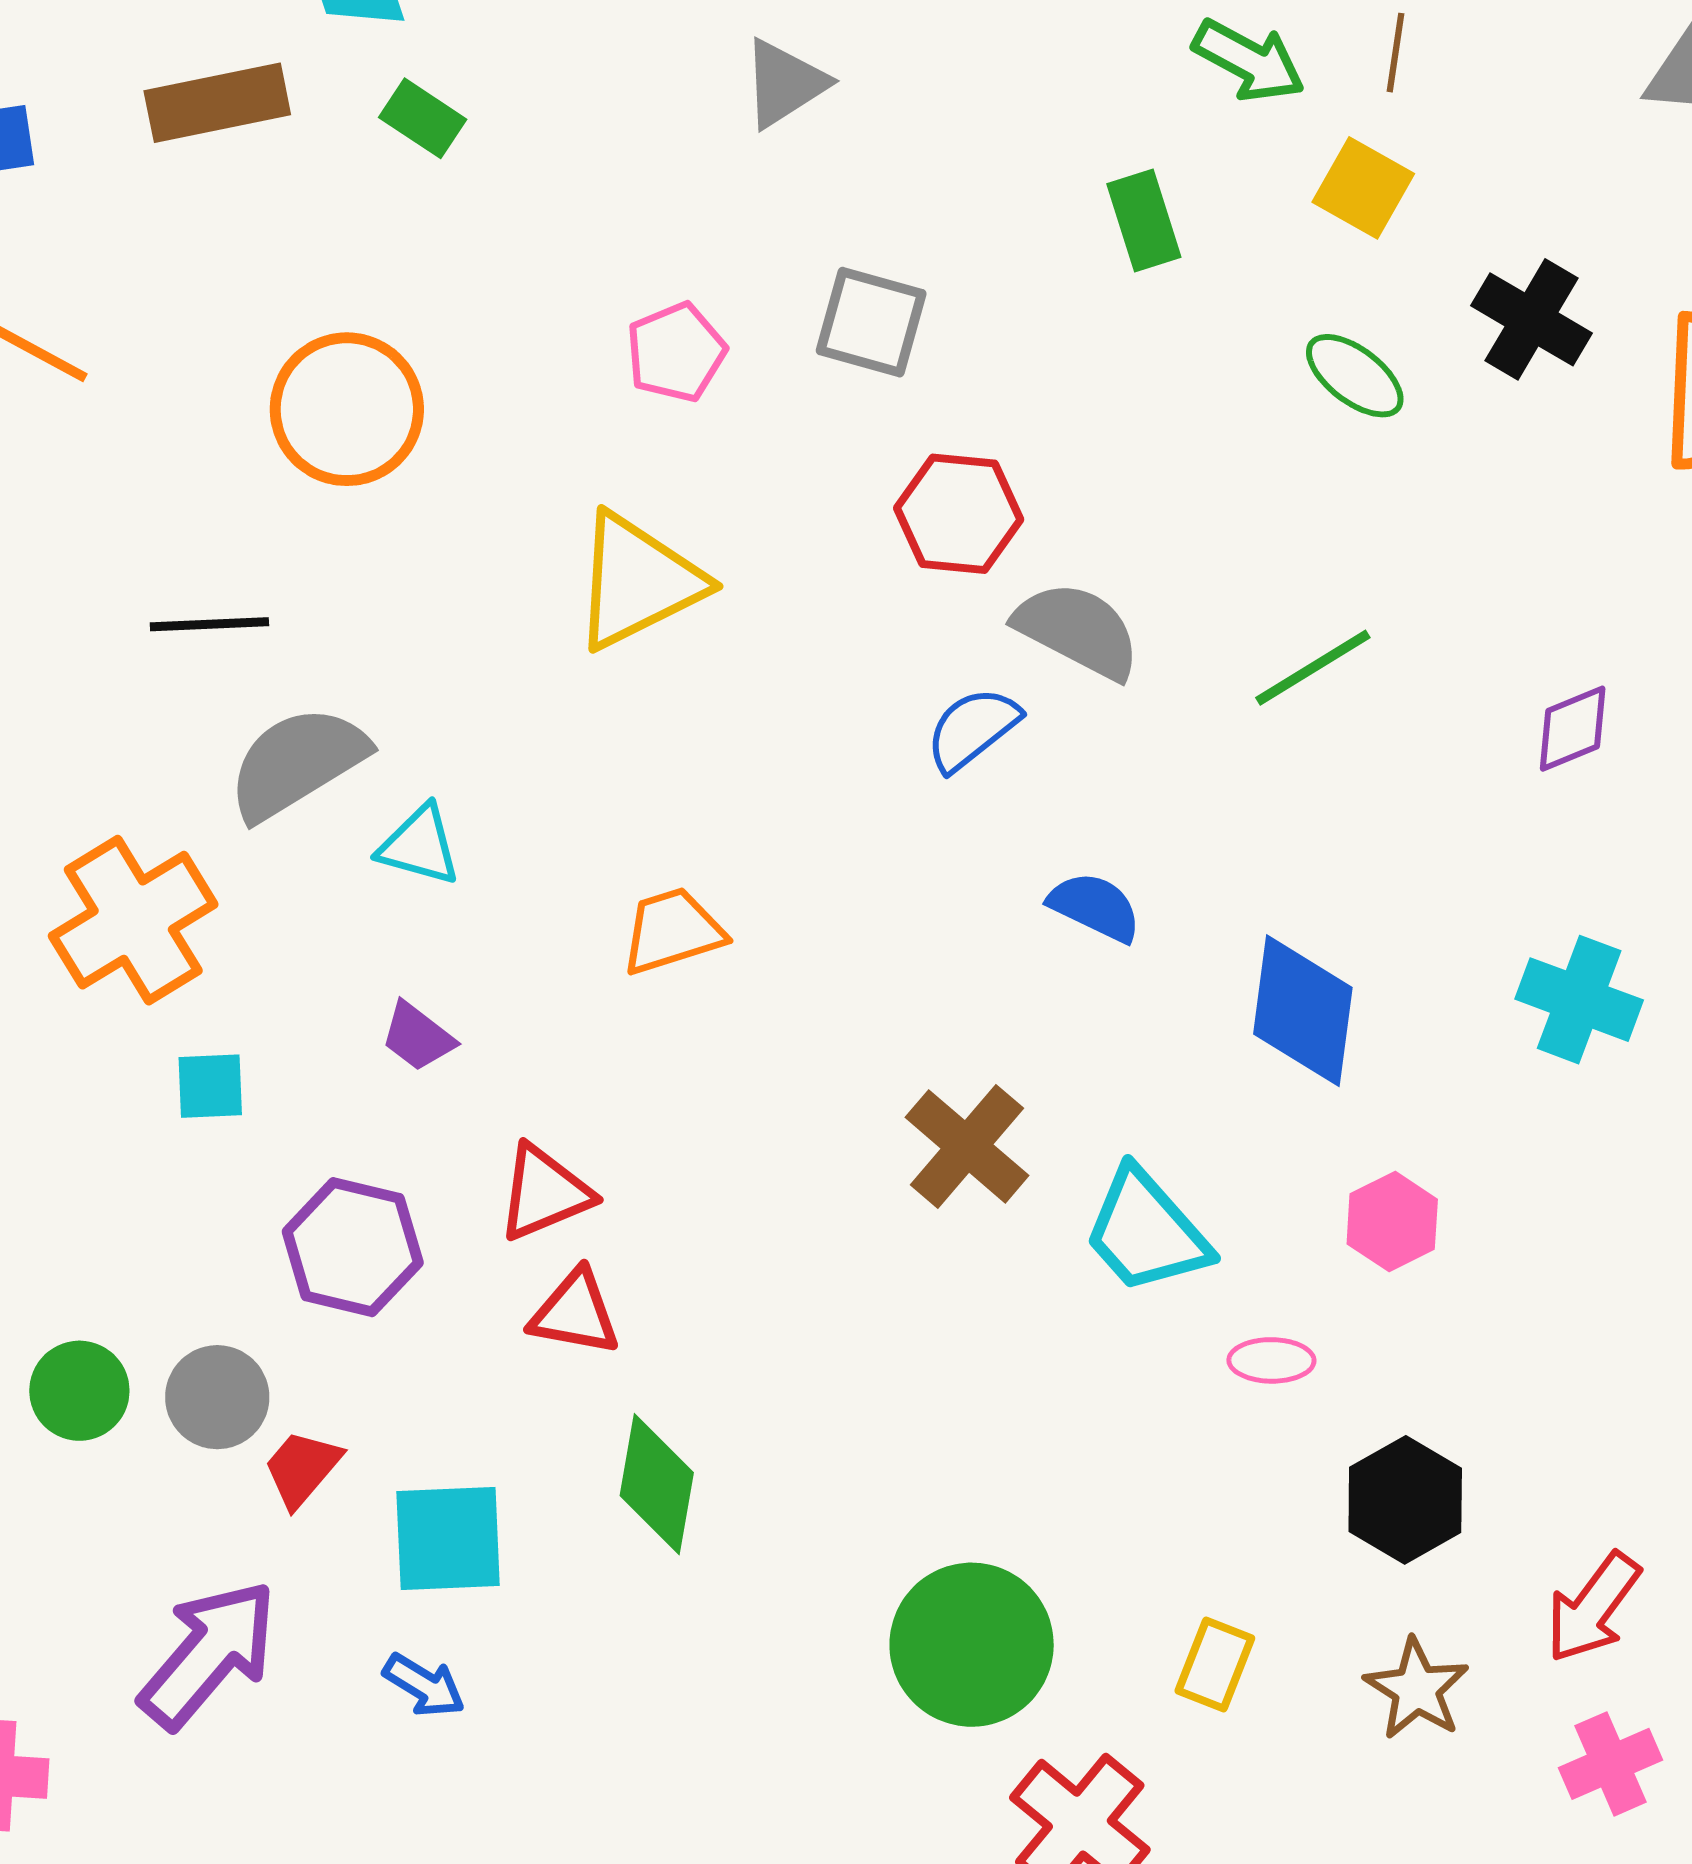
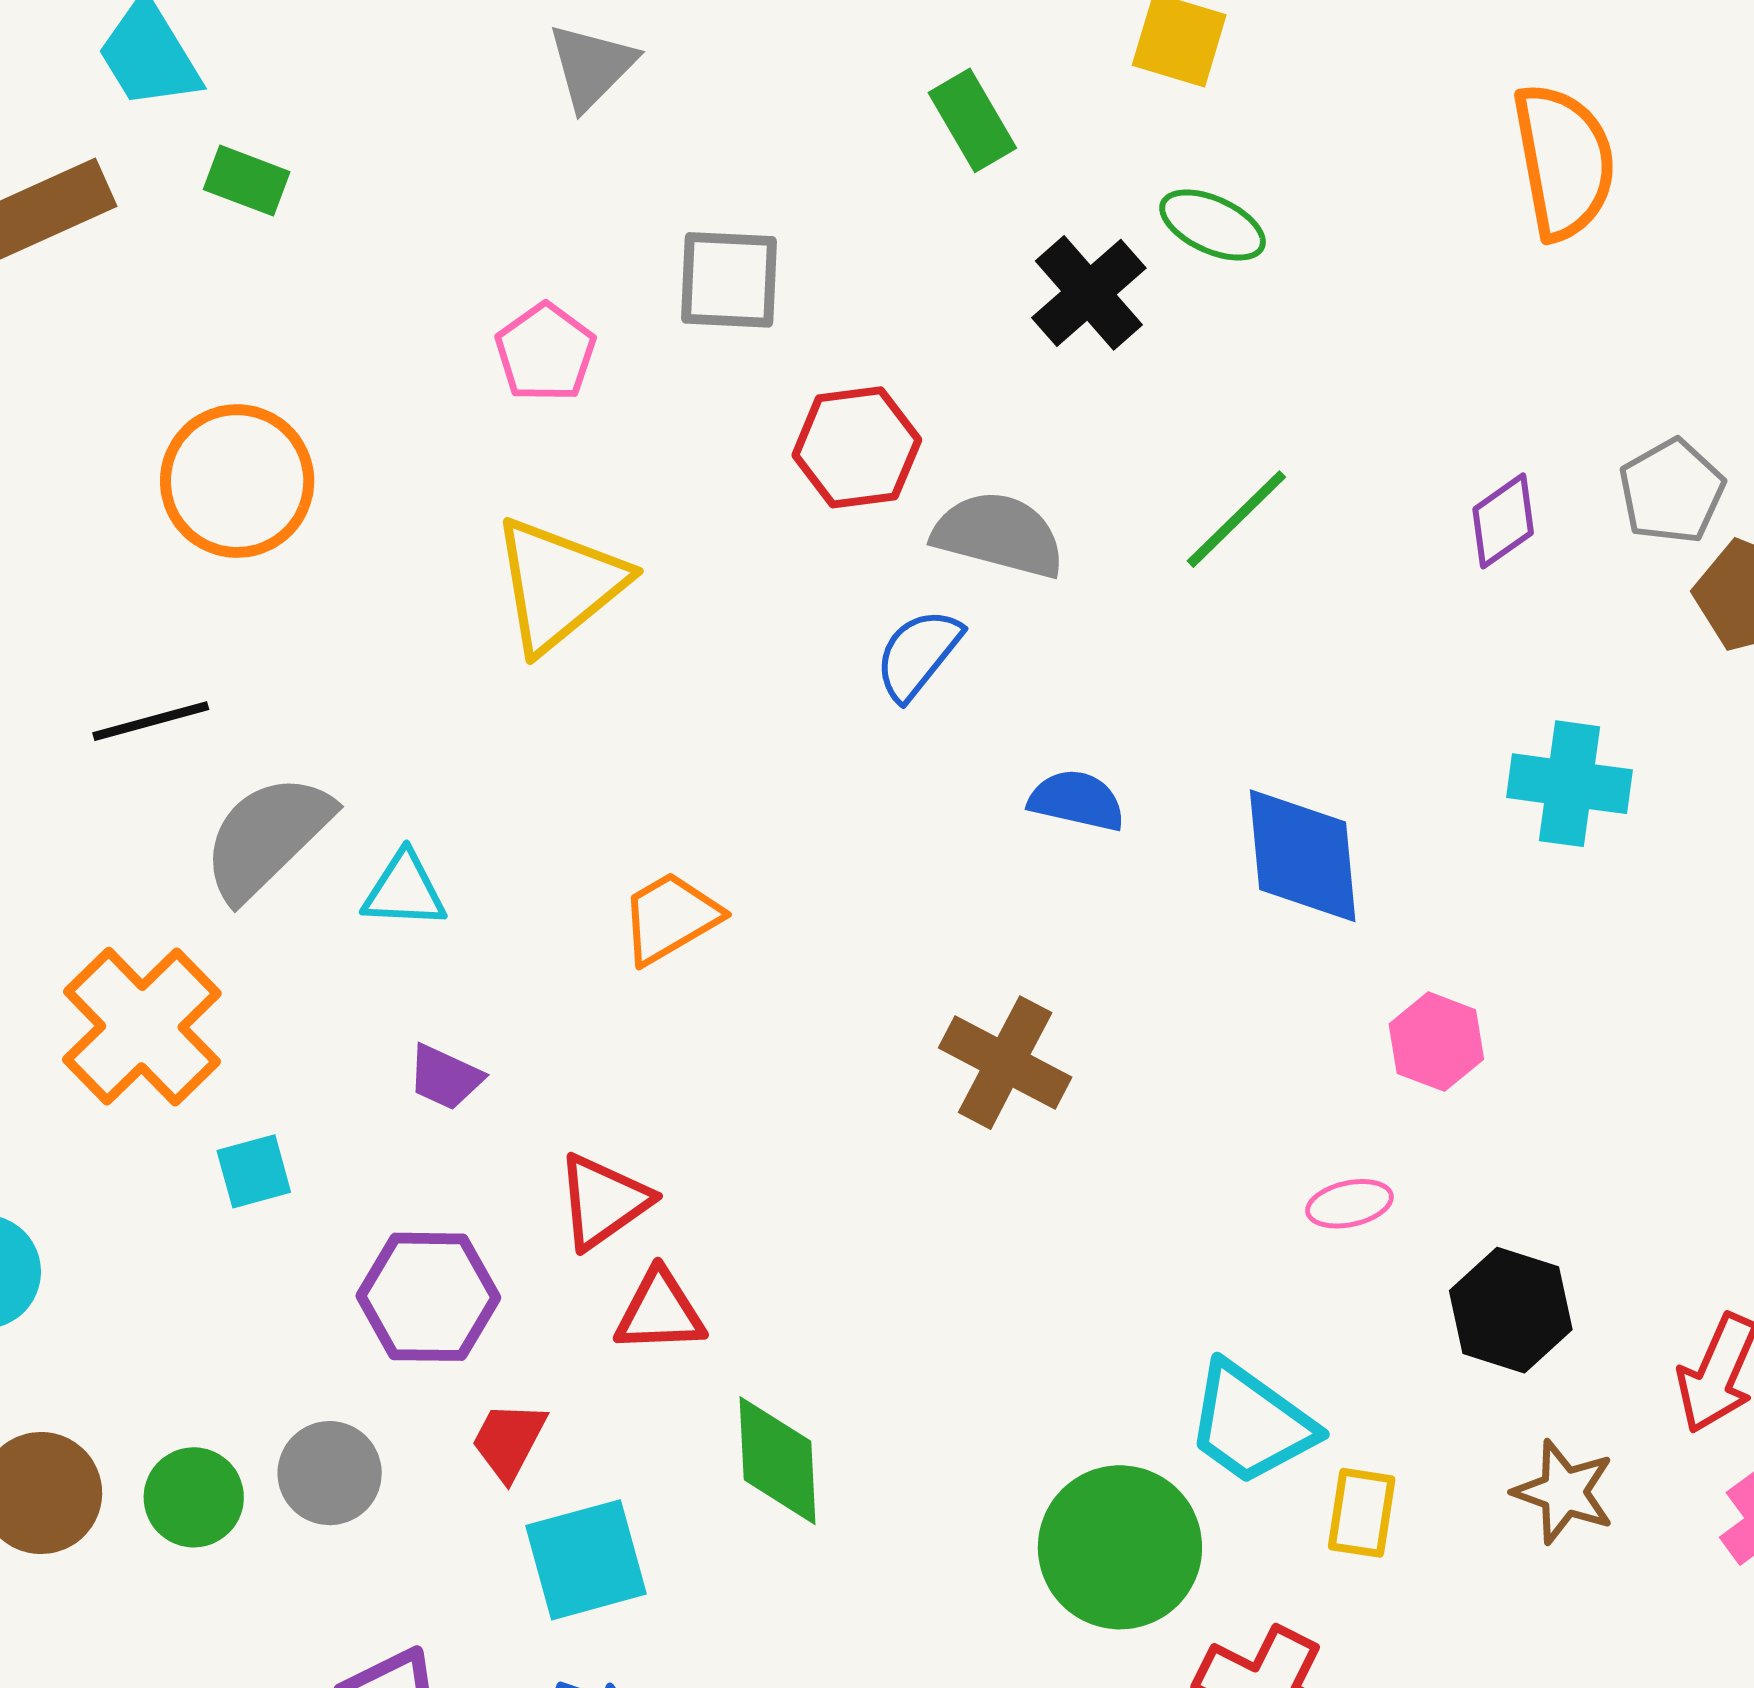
black cross: (1532, 319) -> (1089, 293), moved, turned 31
cyan trapezoid: (1146, 1232) -> (1251, 1424), moved
red trapezoid: (302, 1468) -> (509, 1441), moved

